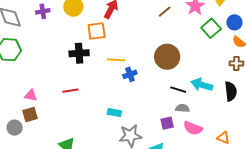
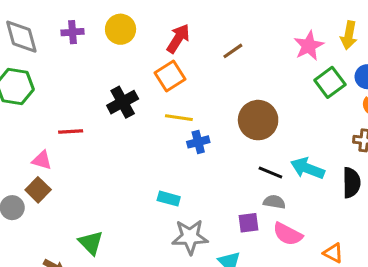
brown line: (165, 12) -> (233, 51), moved
orange square: (97, 31) -> (170, 76), moved, turned -30
black cross: (79, 53) -> (123, 102), turned -30
red line: (70, 91) -> (71, 131), moved
brown square: (30, 115) -> (38, 190), turned -35

